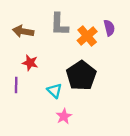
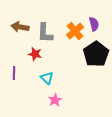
gray L-shape: (59, 24) -> (45, 33), moved
red star: (30, 63) -> (35, 54), moved
black pentagon: (81, 76) -> (96, 54), moved

